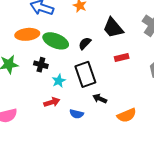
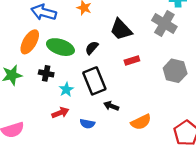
orange ellipse: (27, 34) -> (30, 42), turned -50

